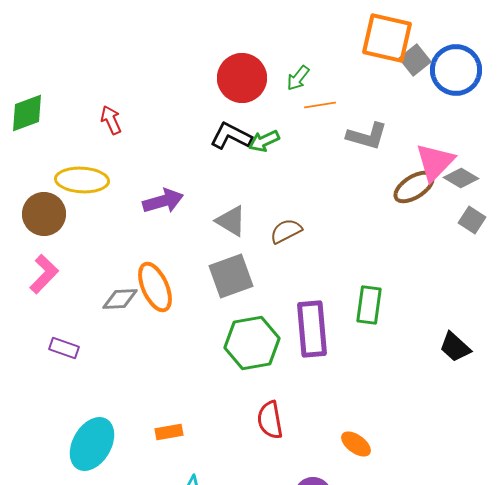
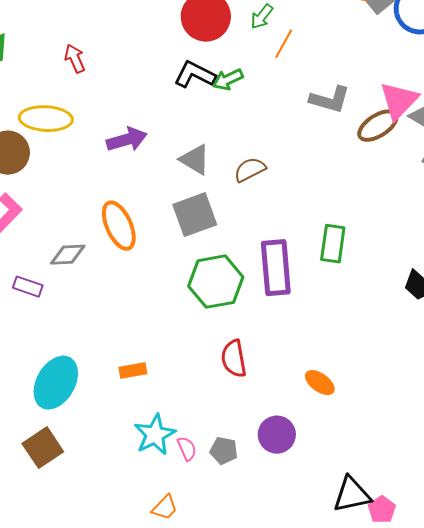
orange line: (320, 105) -> (284, 44), turned -52
gray L-shape: (367, 136) -> (330, 100), moved
gray diamond: (120, 299) -> (68, 255), moved

